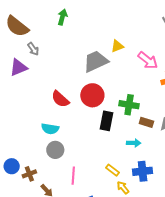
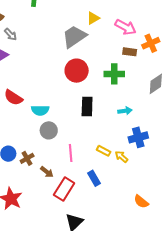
red semicircle: (60, 99) -> (13, 98), moved
black rectangle: (106, 121) -> (87, 107), moved
brown rectangle: (146, 122) -> (130, 52), moved
yellow rectangle: (113, 170) -> (104, 151), moved

